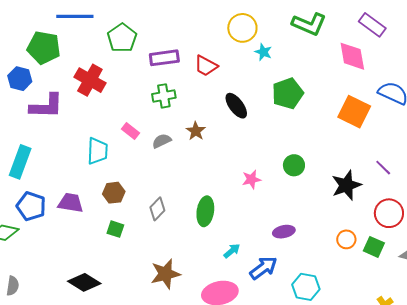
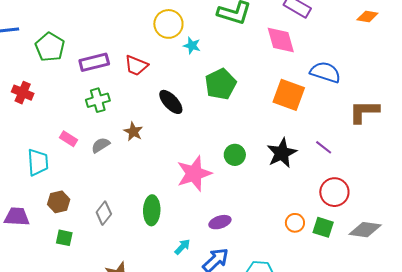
red cross: (90, 80) -> (23, 93), size x0.7
pink star: (252, 179) -> (194, 174), size x1.8
black star: (346, 185) -> (282, 153), moved
purple ellipse: (284, 232) -> (220, 222), moved

